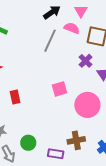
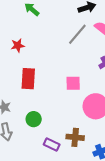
red rectangle: (15, 97) -> (28, 79), size x1.5
green circle: (28, 143) -> (34, 119), moved

